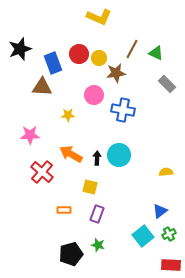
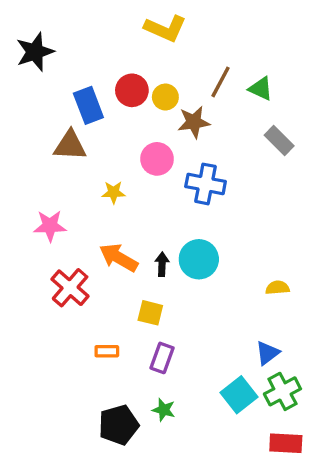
black star: (20, 49) -> (35, 52), moved
green cross: (169, 234) -> (282, 391), size x1.5

